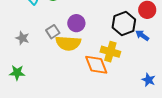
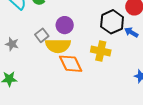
orange diamond: (96, 65) -> (71, 64), moved

